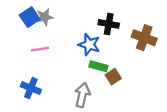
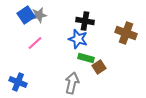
black cross: (109, 24) -> (85, 21), moved
pink line: (40, 49) -> (35, 43), turned -35
blue cross: (31, 88) -> (18, 82), moved

